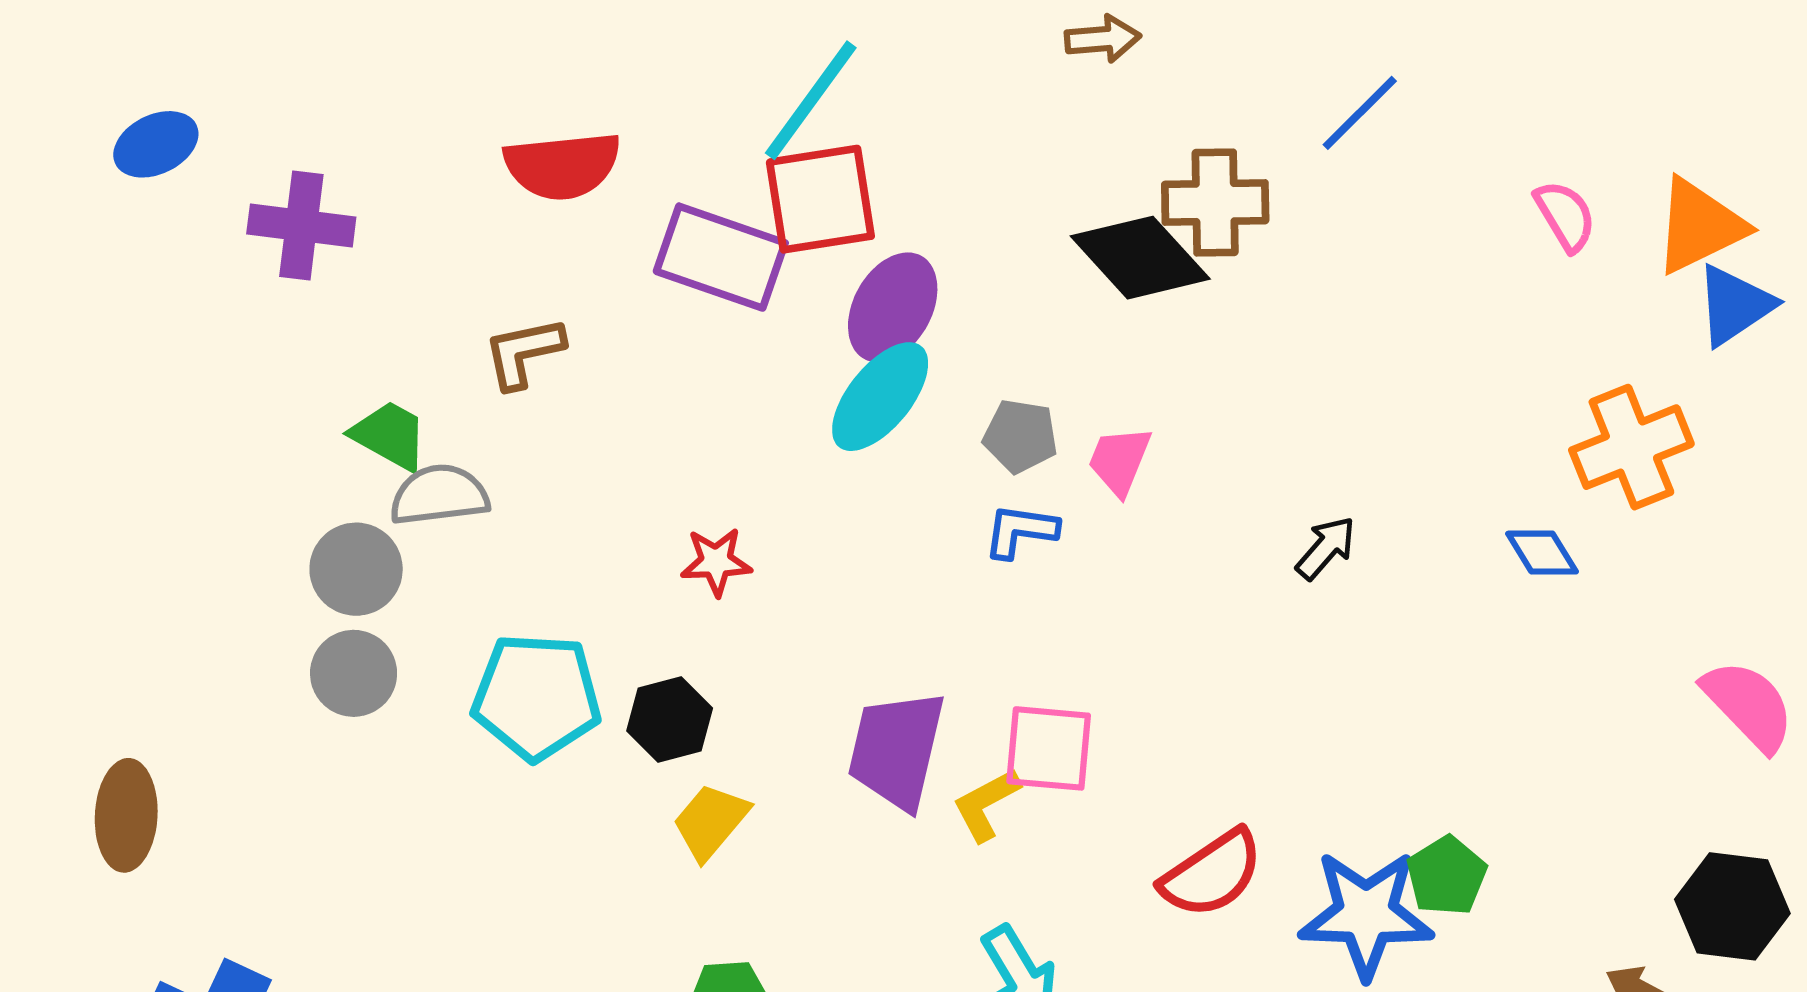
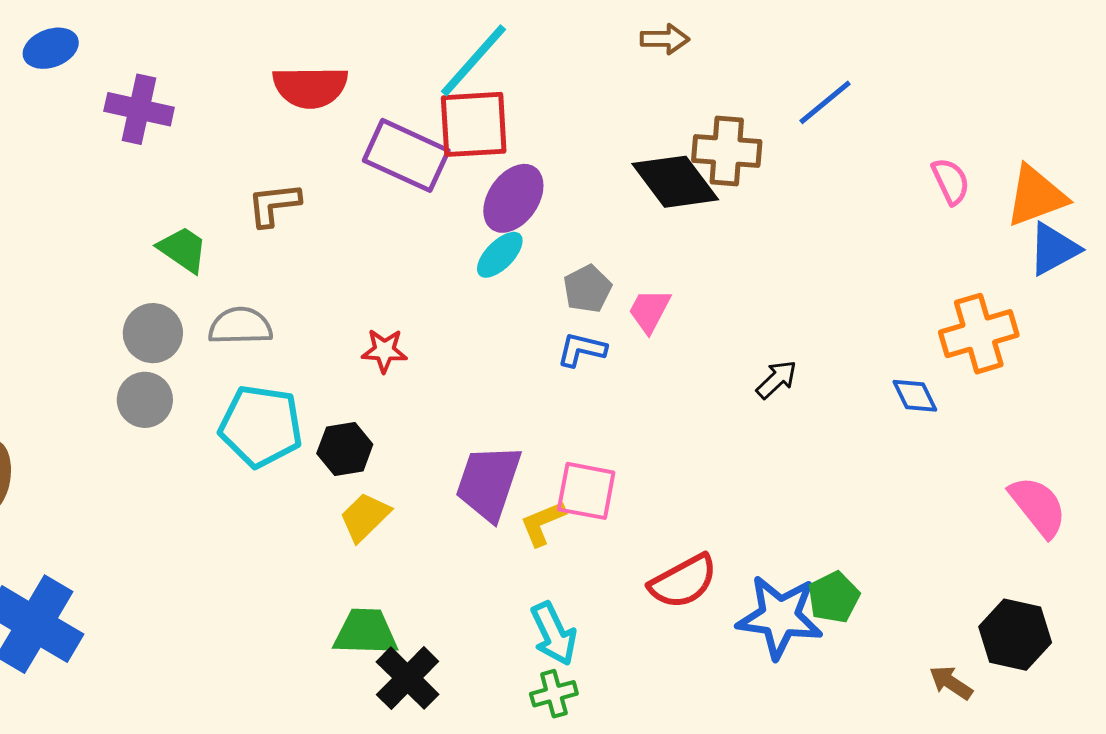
cyan ellipse: (880, 397) -> (500, 255), size x0.7
gray pentagon: (1020, 436) -> (587, 289), turned 30
gray semicircle: (439, 495) -> (240, 326), moved

